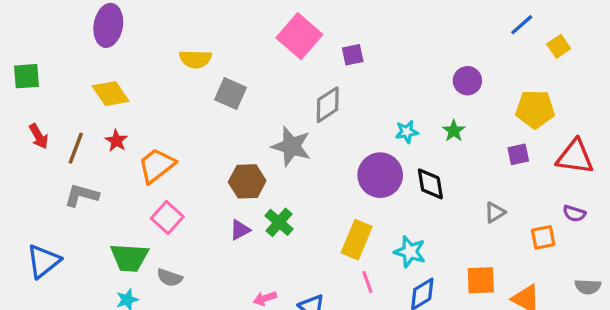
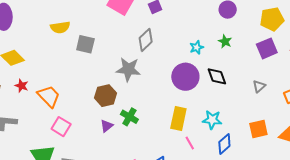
purple square: (518, 154) -> (267, 48), size x1.5
orange trapezoid: (157, 166) -> (49, 96), turned 95

